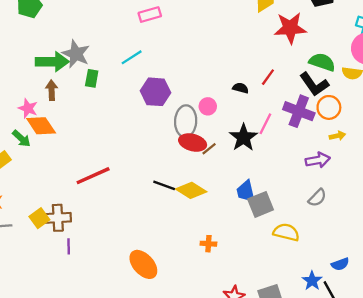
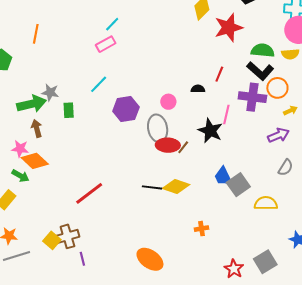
gray star: (76, 54) -> (50, 92), size x0.7
pink circle: (208, 106) -> (168, 102), moved

